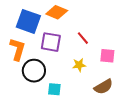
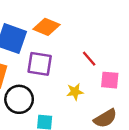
red line: (83, 38) -> (89, 59), moved

